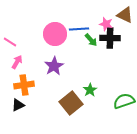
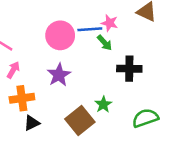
pink star: (106, 24) -> (110, 23), moved
black cross: (110, 38) -> (129, 69), moved
black triangle: (18, 105) -> (32, 123), moved

